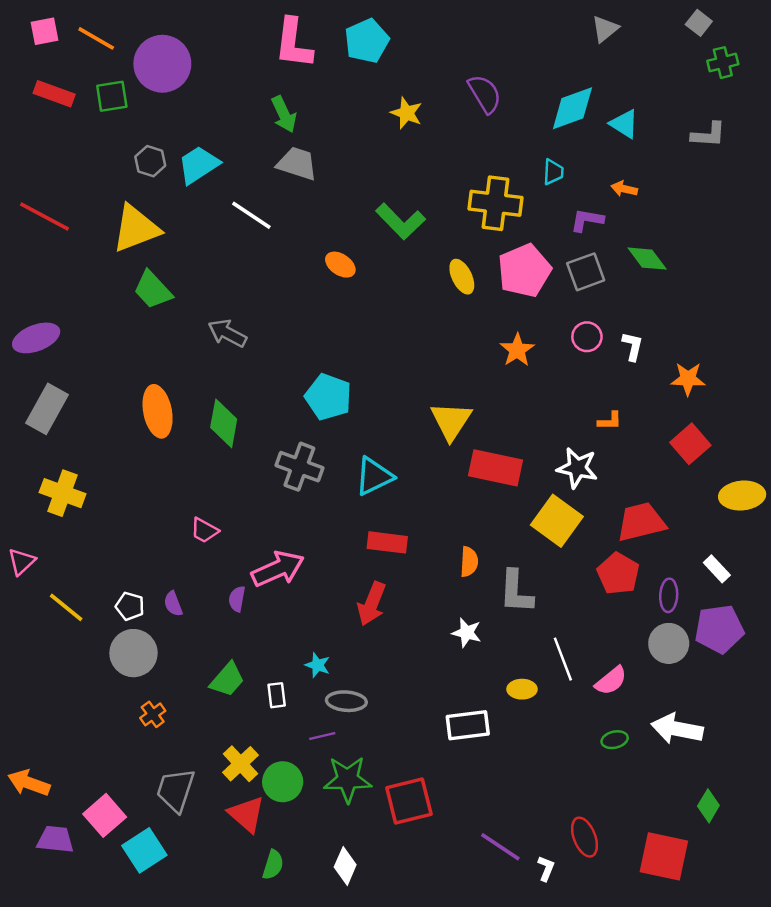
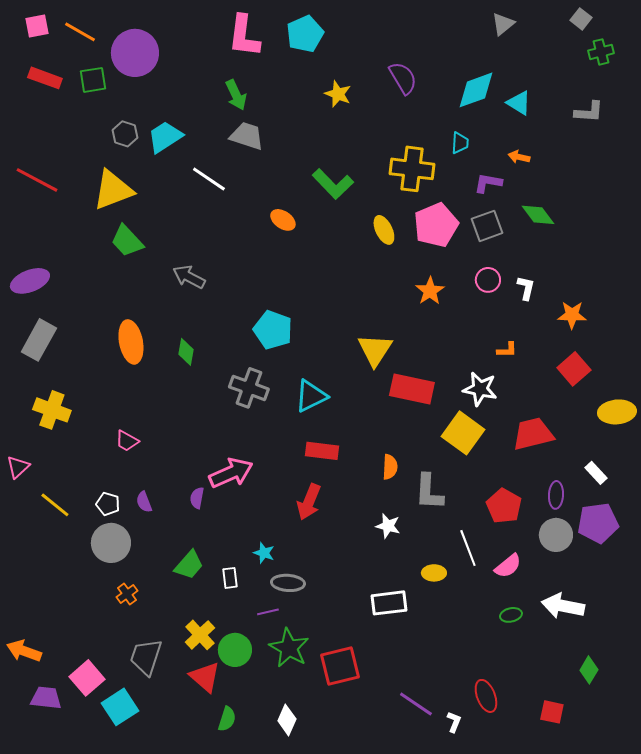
green diamond: (224, 423) -> (186, 352), size x0.7
pink trapezoid: (204, 530) -> (127, 441), moved
red pentagon: (618, 574) -> (504, 506), moved
green star: (348, 779) -> (289, 648), turned 30
red square: (664, 856) -> (552, 712), size x0.6

